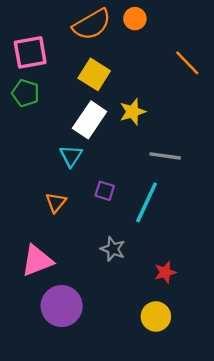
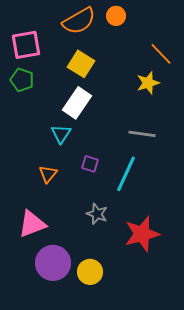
yellow star: (133, 112) -> (148, 83), moved
red star: (165, 272) -> (142, 234), size x1.8
yellow circle: (156, 317) -> (90, 272), moved

